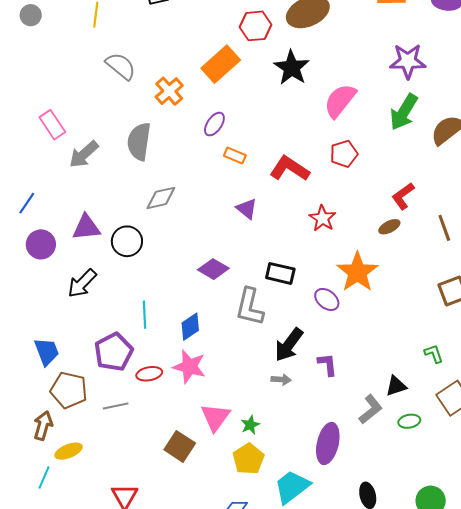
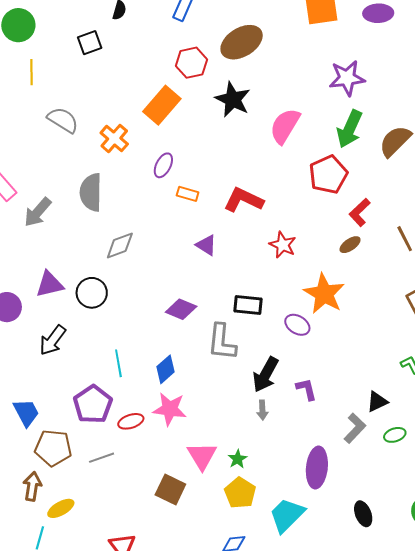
red pentagon: (344, 154) -> (328, 175), moved, size x1.4
gray arrow: (281, 380) -> (262, 410), turned 90

